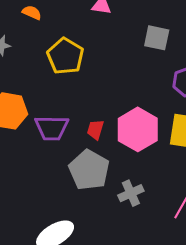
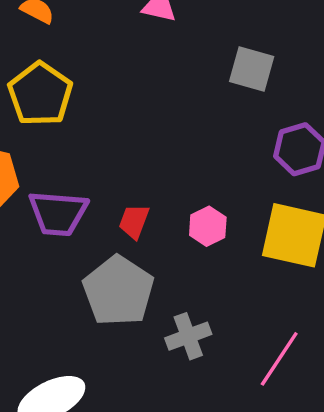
yellow pentagon: (65, 56) -> (40, 94), moved
pink hexagon: (138, 129) -> (208, 226), size x0.5

